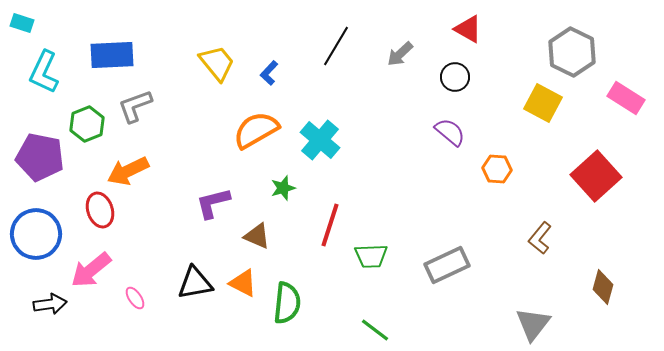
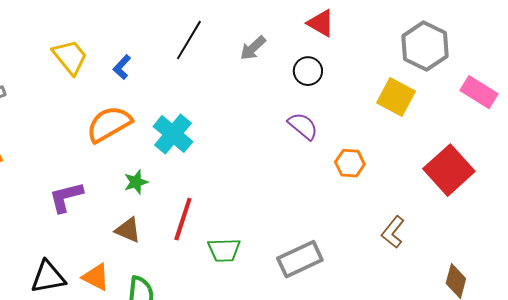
brown triangle: (257, 236) -> (128, 230), moved

